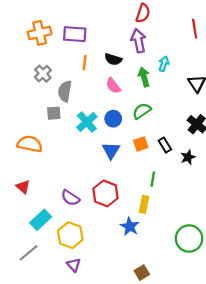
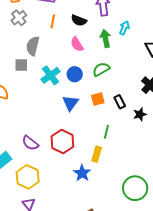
gray cross: (43, 74) -> (19, 18), moved

